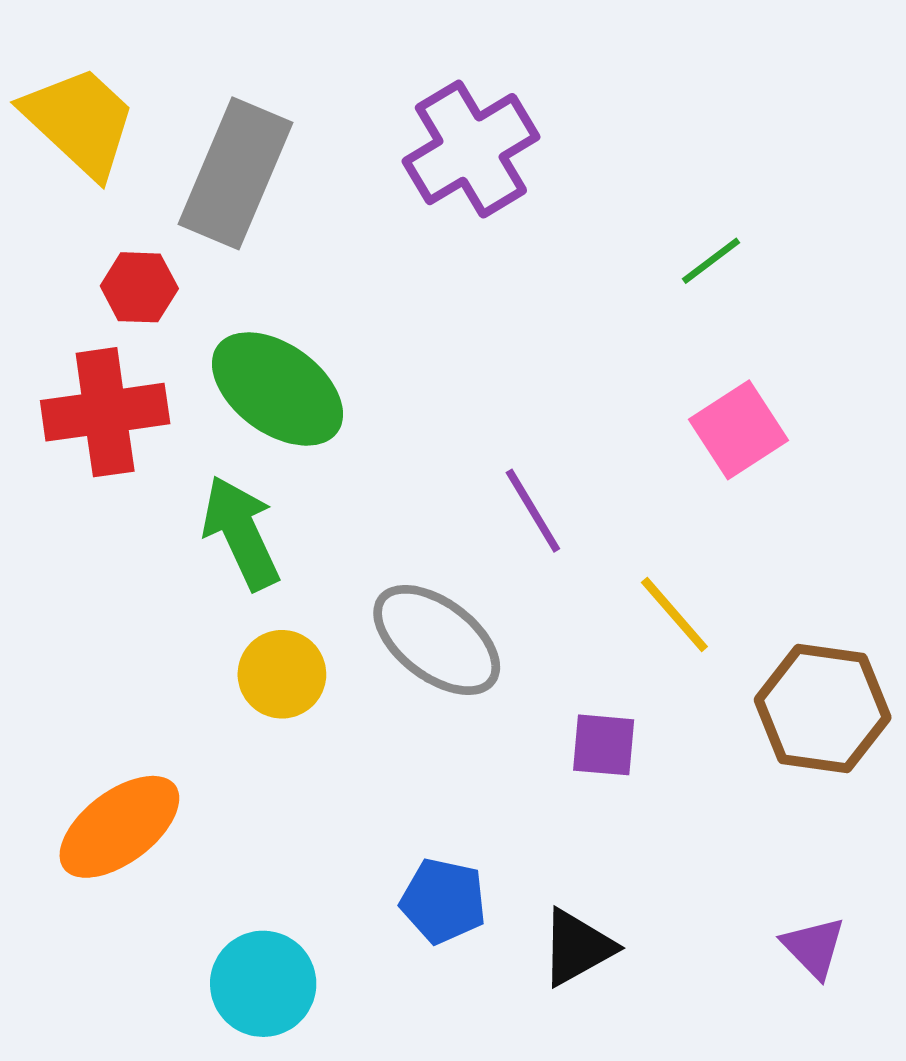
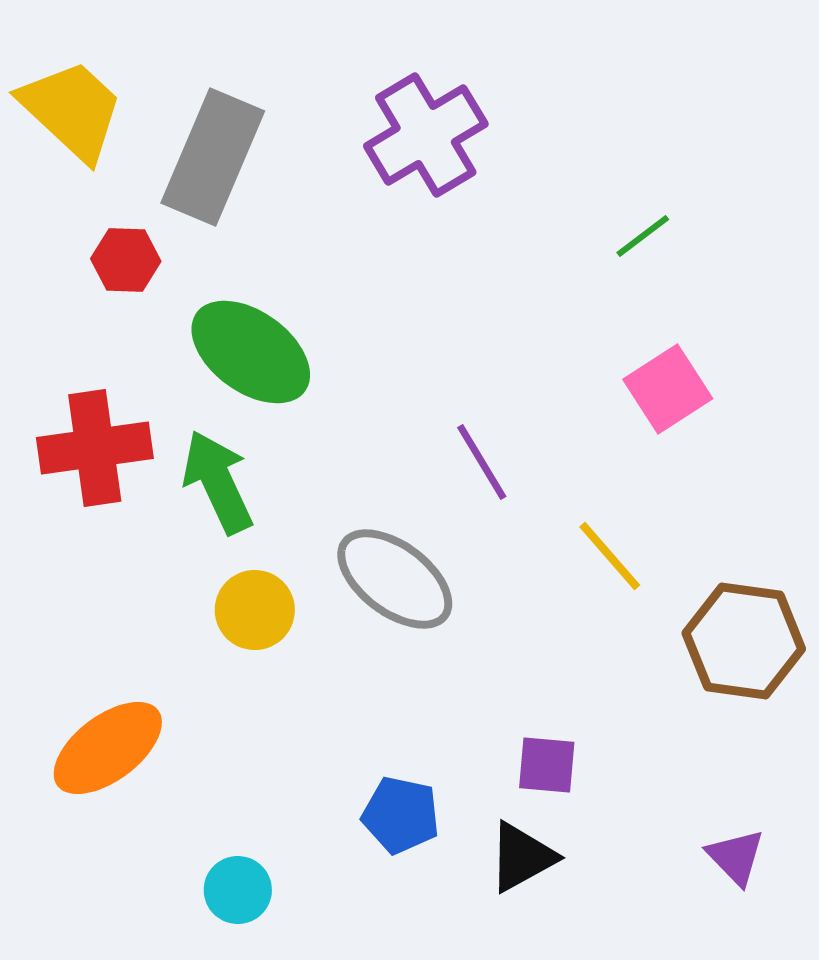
red cross: (105, 412) -> (95, 448), moved
purple square: (604, 745) -> (547, 765), moved
cyan circle: (263, 984) -> (238, 890), size x0.7

